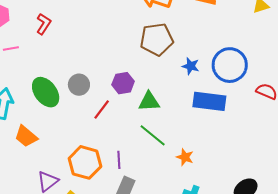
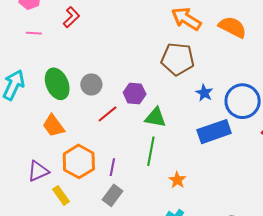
blue rectangle: (209, 101) -> (214, 132), turned -40
green line: (153, 135) -> (151, 151), turned 48
orange trapezoid: (26, 136) -> (53, 126), moved

